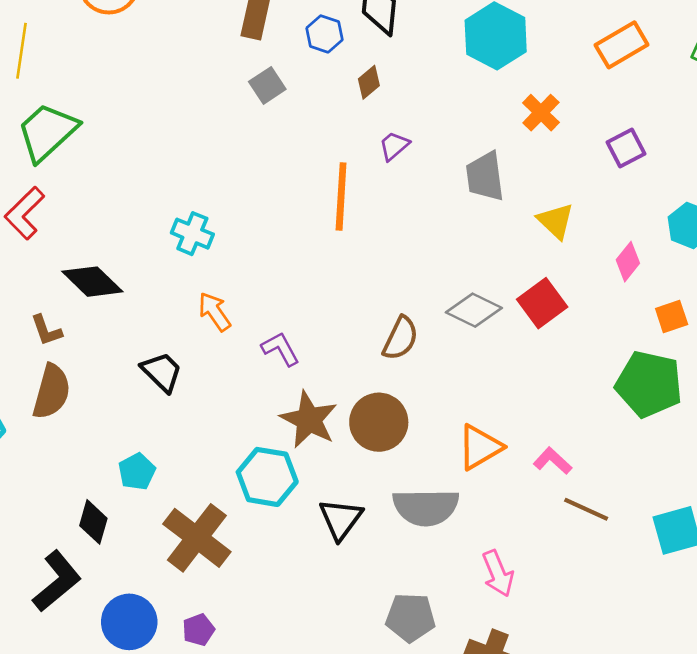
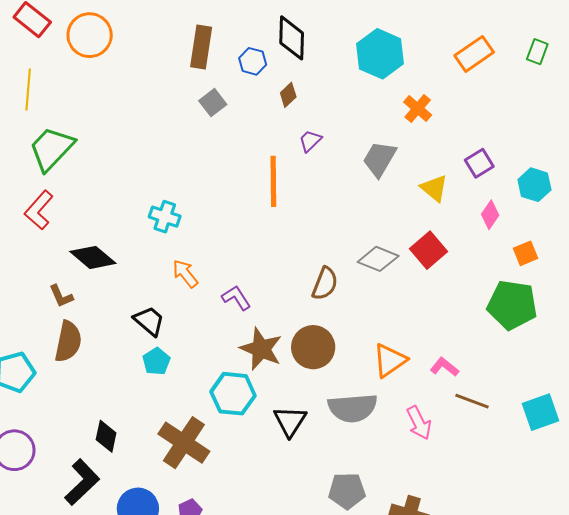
purple square: (626, 148) -> (479, 163), moved
gray trapezoid: (485, 176) -> (379, 159), turned 42
cyan pentagon: (137, 472) -> (156, 361), moved
pink arrow: (498, 573) -> (419, 423), moved

